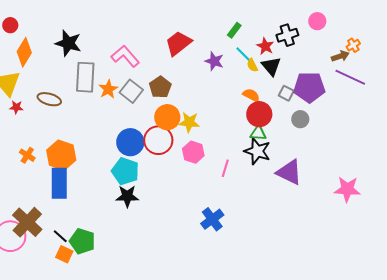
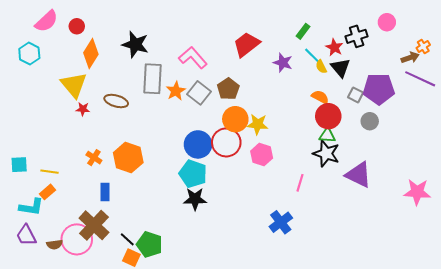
pink line: (225, 168) -> (300, 183), moved
blue rectangle: (59, 183) -> (105, 192), moved, size x0.6

